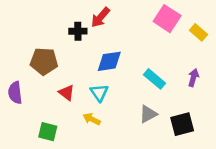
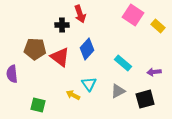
red arrow: (100, 17) -> (80, 14), turned -60
blue diamond: (109, 61) -> (87, 49), turned -40
purple arrow: (193, 78) -> (154, 72), moved, turned -112
red triangle: (67, 93) -> (60, 57), moved, size x1.5
cyan triangle: (99, 93) -> (89, 84), moved

